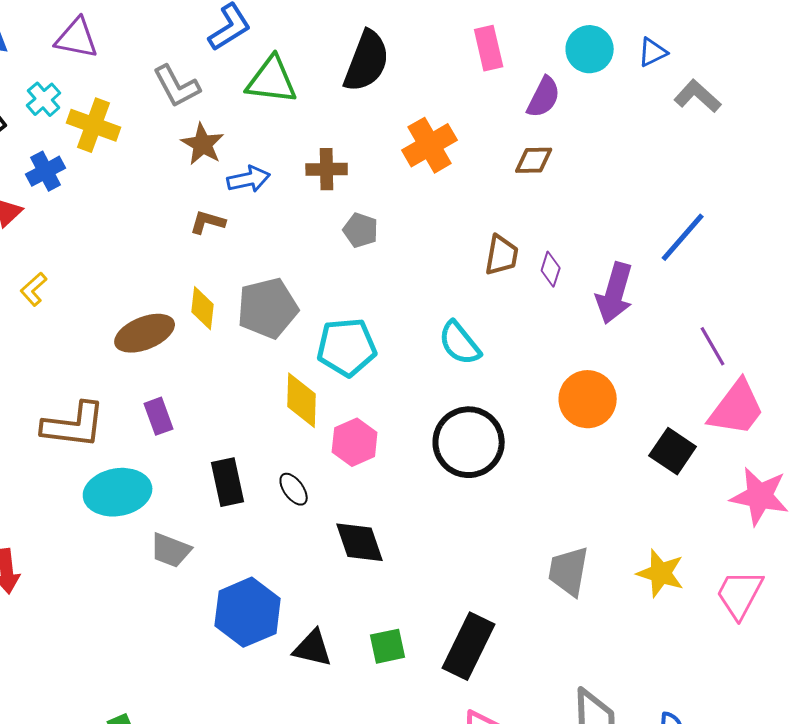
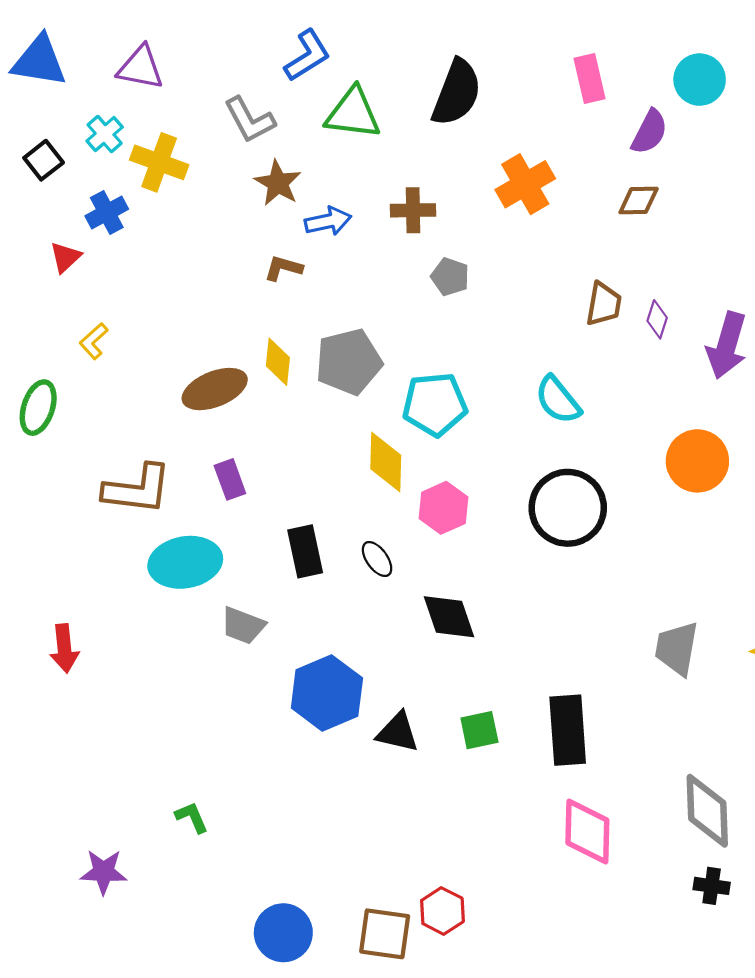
black rectangle: (469, 646) -> (568, 730), turned -30

